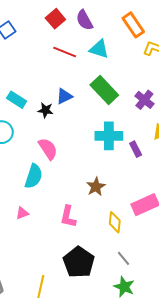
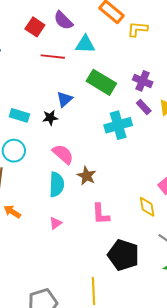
purple rectangle: (136, 149) -> (144, 107), moved
brown star: (96, 187) -> (87, 176), moved

